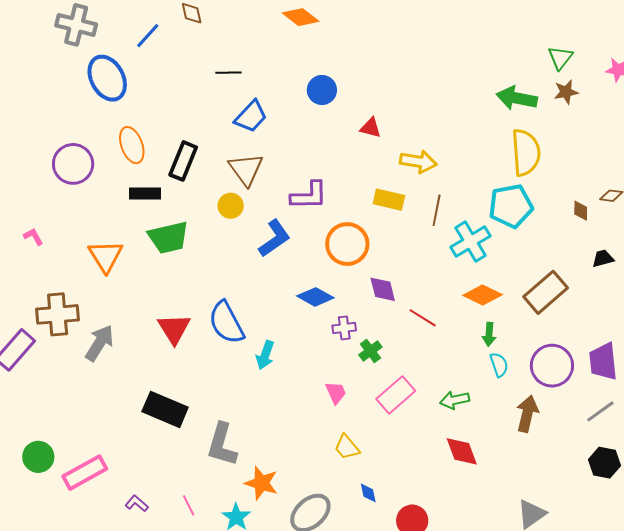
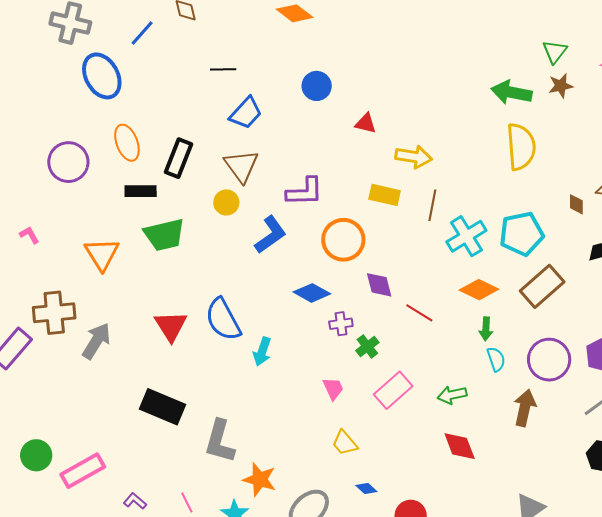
cyan pentagon: (511, 206) -> (522, 234), moved
blue diamond: (368, 493) -> (366, 489), turned -35

